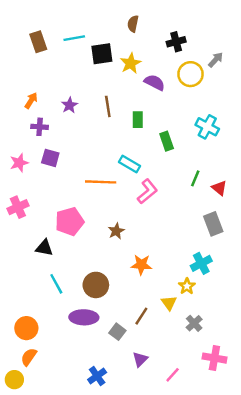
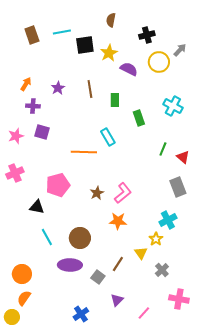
cyan rectangle: (129, 164) -> (108, 137), turned 30
pink L-shape: (147, 192) -> (123, 193), moved

